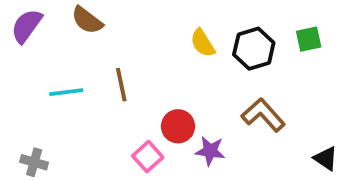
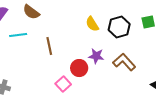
cyan line: (66, 92) -> (18, 35), moved
purple star: (210, 151) -> (96, 56), moved

